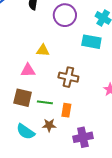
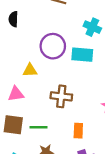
purple circle: (65, 15) -> (53, 46), moved
orange rectangle: (66, 110) -> (78, 131), moved

